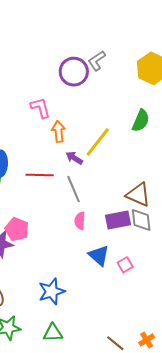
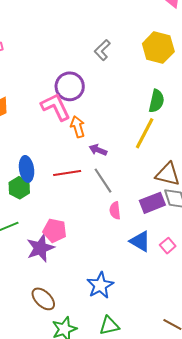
purple circle: (74, 72) -> (70, 86), moved
pink L-shape: (40, 108) -> (56, 107), size x1.4
yellow line: (98, 142) -> (145, 133), moved

